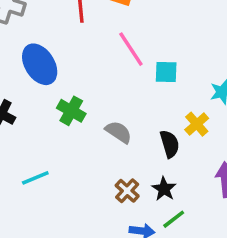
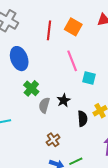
gray semicircle: (118, 132) -> (44, 105), moved, turned -119
black star: (164, 189) -> (64, 100), moved

